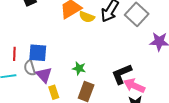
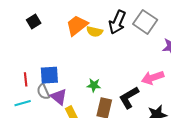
black L-shape: (122, 74) -> (129, 97), moved
pink arrow: (134, 86) -> (153, 78), moved, turned -35

